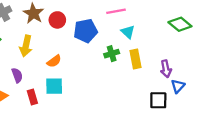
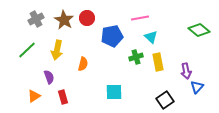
red circle: (57, 20) -> (87, 18), moved
orange semicircle: (54, 61) -> (83, 64), turned -40
cyan square: (54, 86) -> (114, 92), moved
black square: (158, 100) -> (165, 100), moved, turned -36

